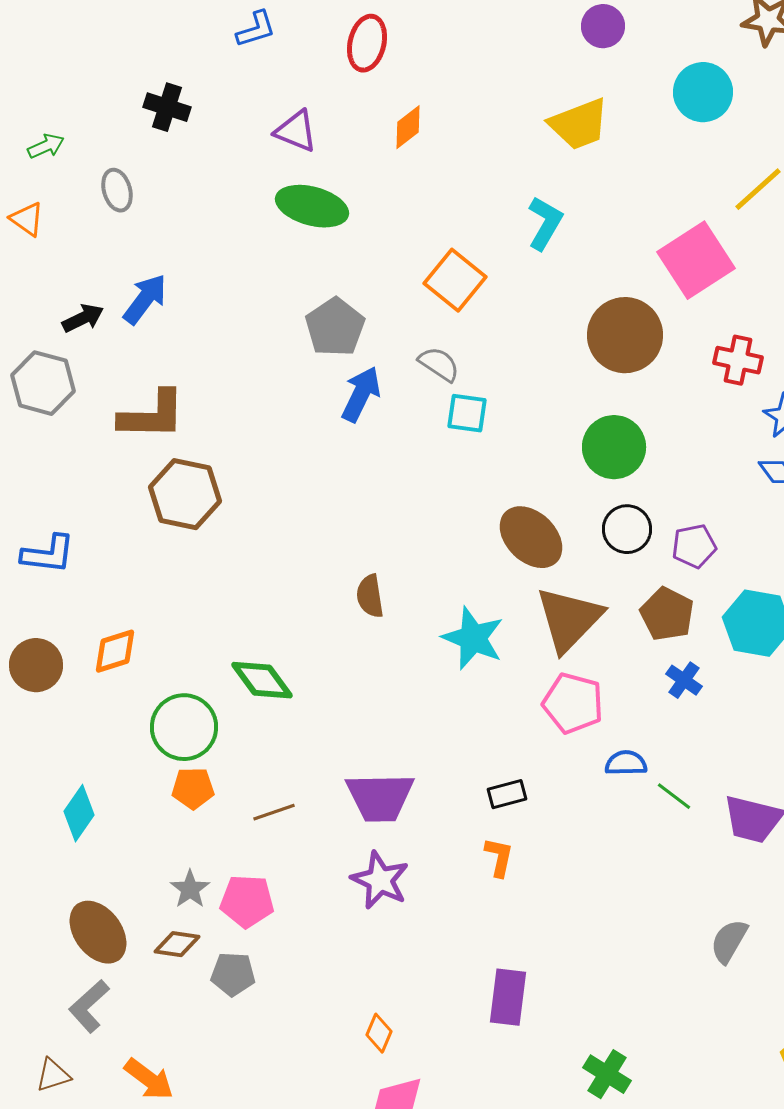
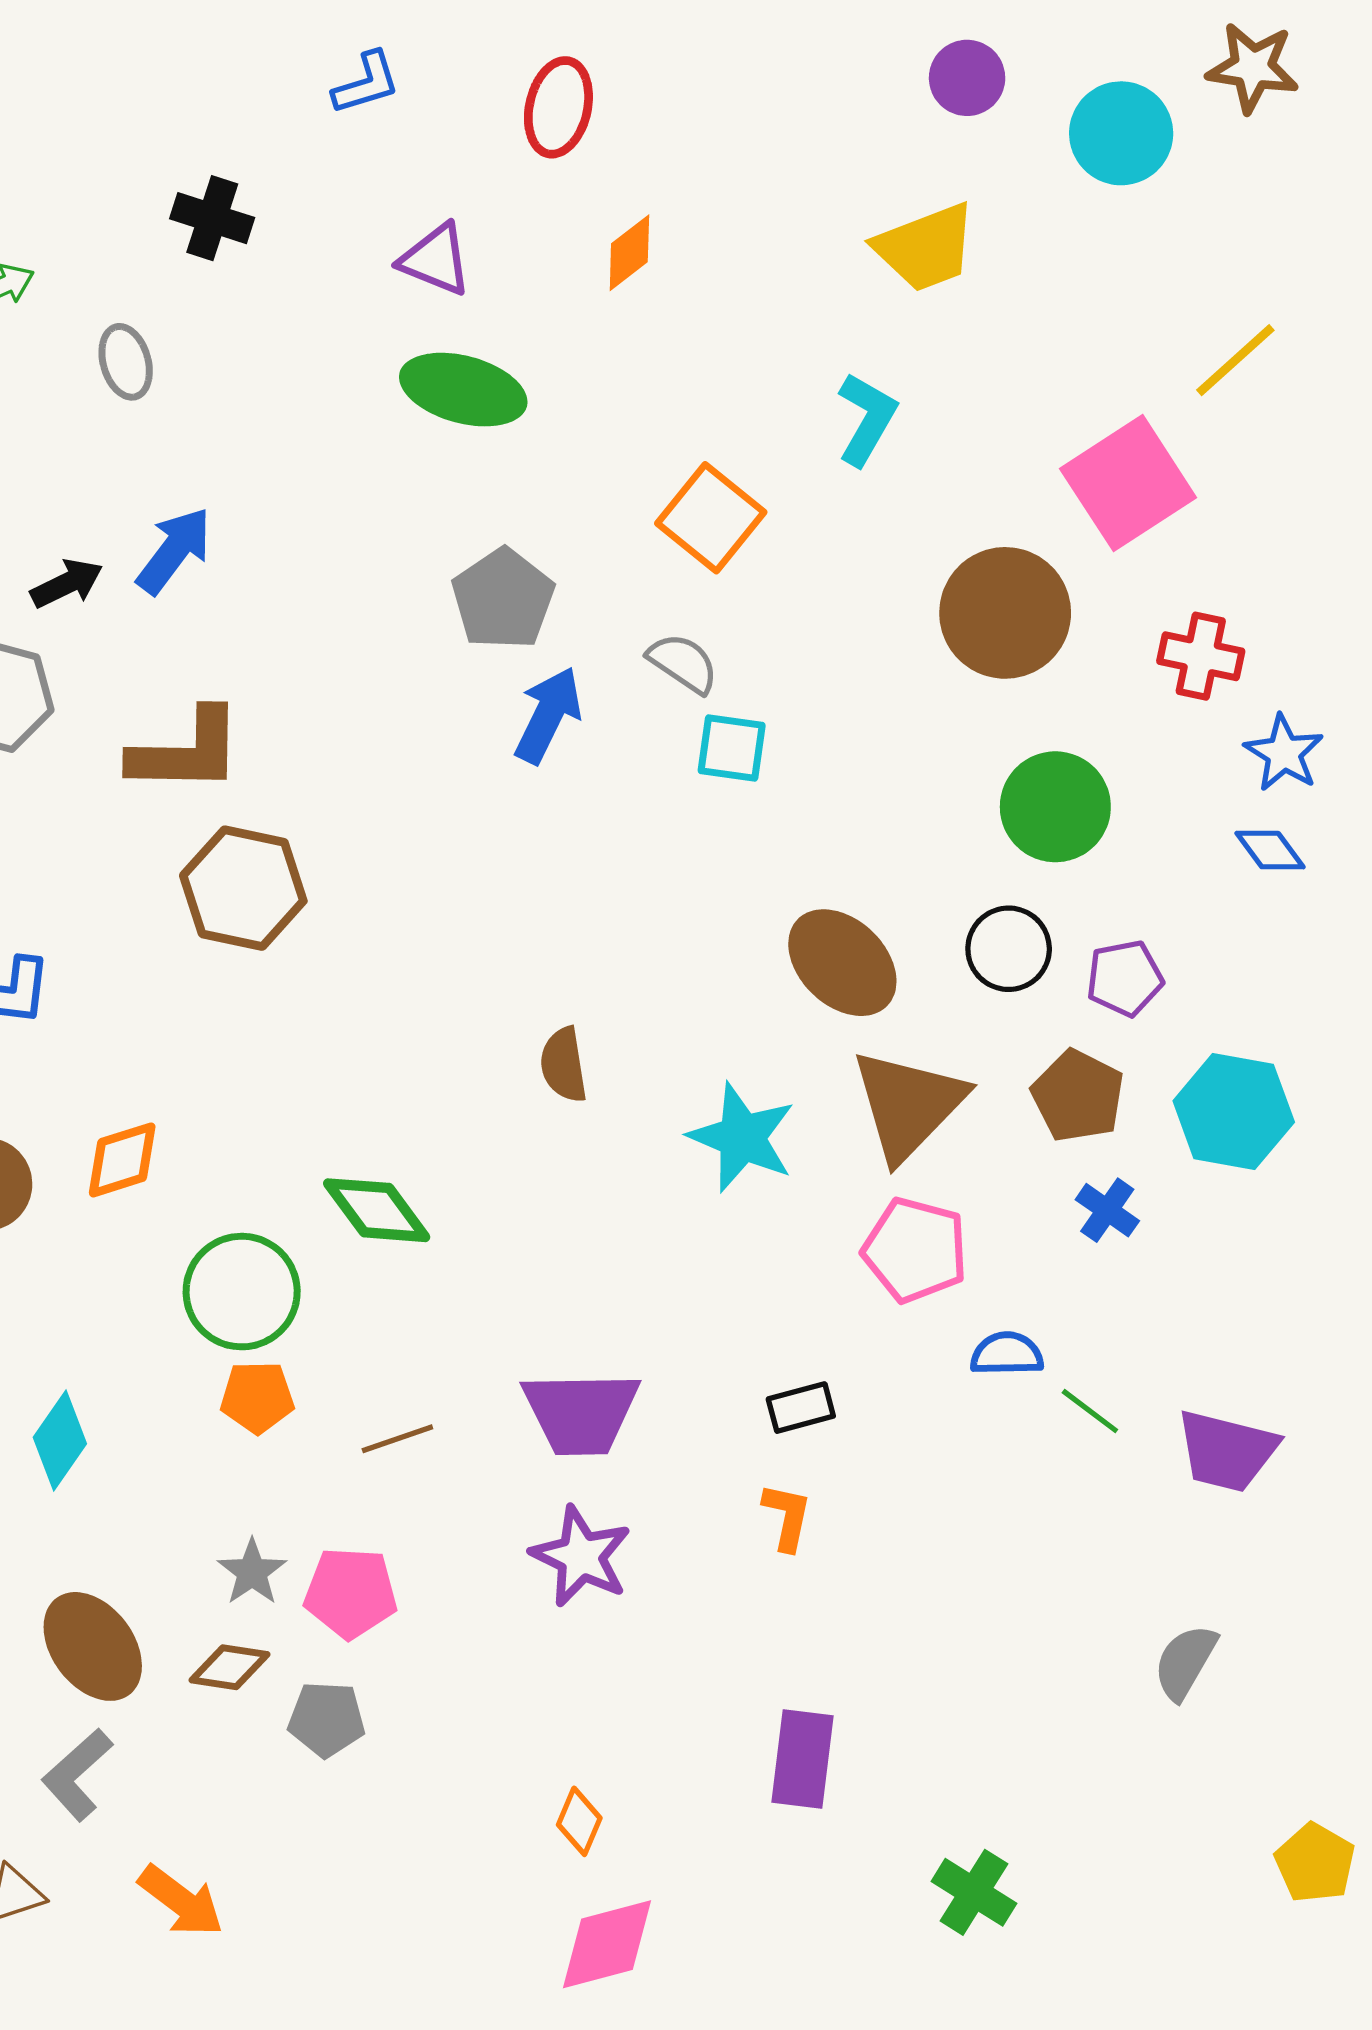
cyan circle: (703, 92) -> (1121, 133), moved
green circle: (614, 447) -> (1055, 807), moved

